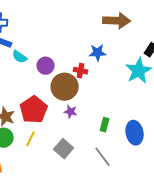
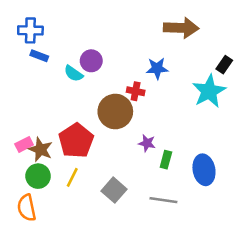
cyan semicircle: (20, 57) -> (73, 73), moved
purple circle: (46, 66) -> (91, 61), moved
purple star: (71, 112) -> (147, 143), moved
gray line: (103, 157) -> (163, 200), turned -45

